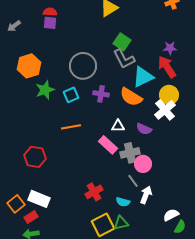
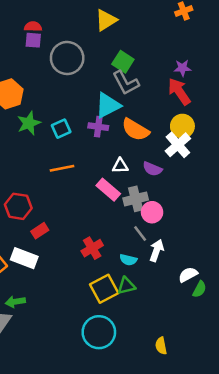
gray circle: (83, 66) -> (67, 58), moved
cyan triangle: (143, 77) -> (108, 105), moved
red rectangle: (31, 217) -> (40, 231), moved

